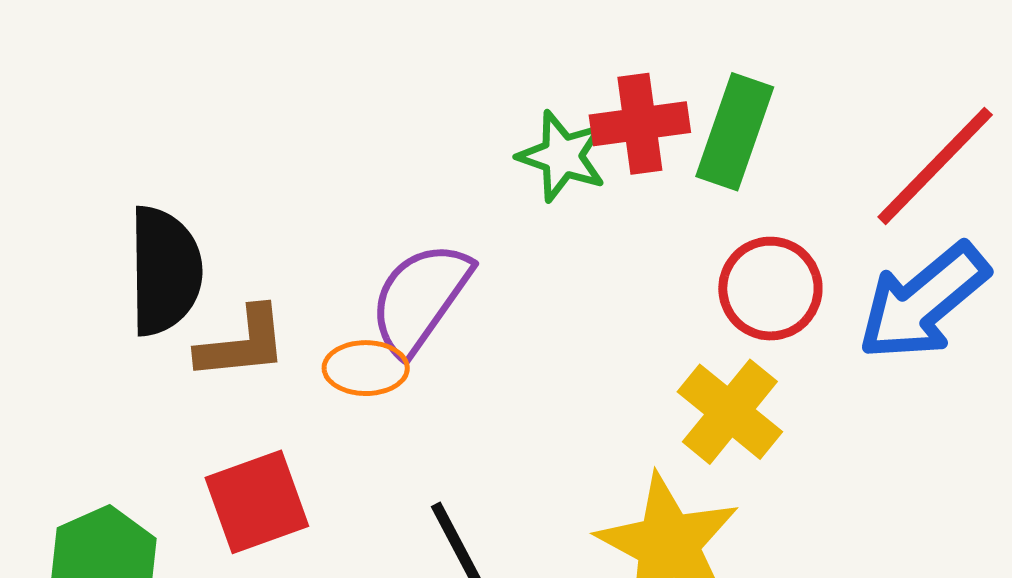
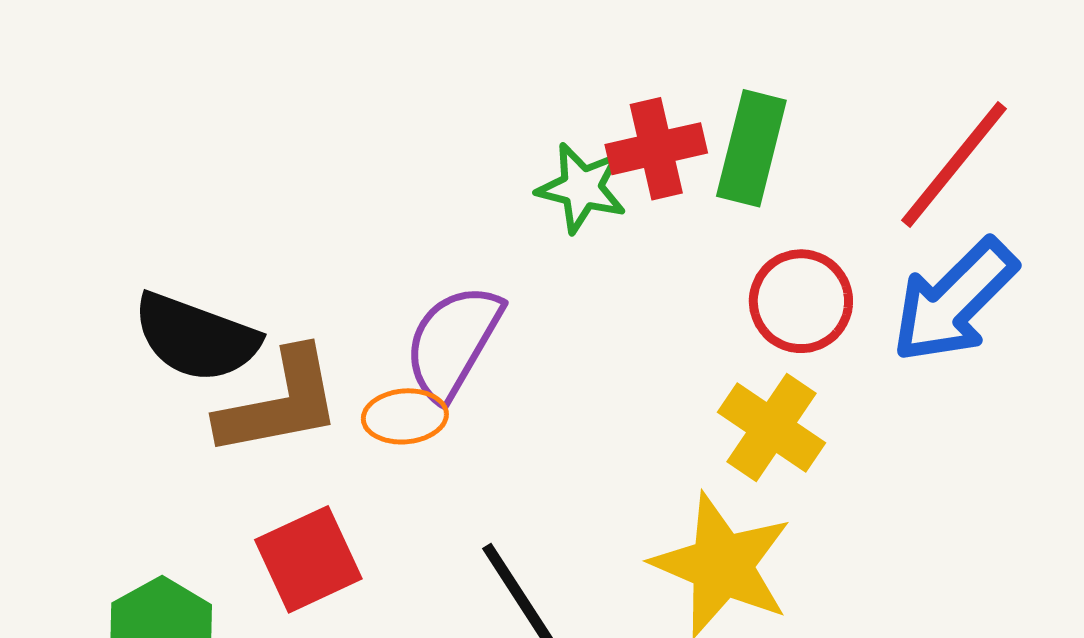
black semicircle: (165, 271) -> (196, 337), turned 116
brown L-shape: (242, 343) -> (280, 403), size x1.4

